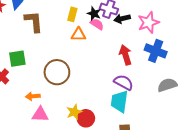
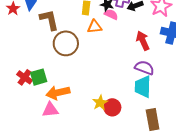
green square: (17, 59) -> (39, 77), moved
brown circle: (57, 72) -> (66, 43), moved
orange arrow: (33, 96) -> (58, 93), size x1.6
pink triangle: (40, 114) -> (50, 110), moved

